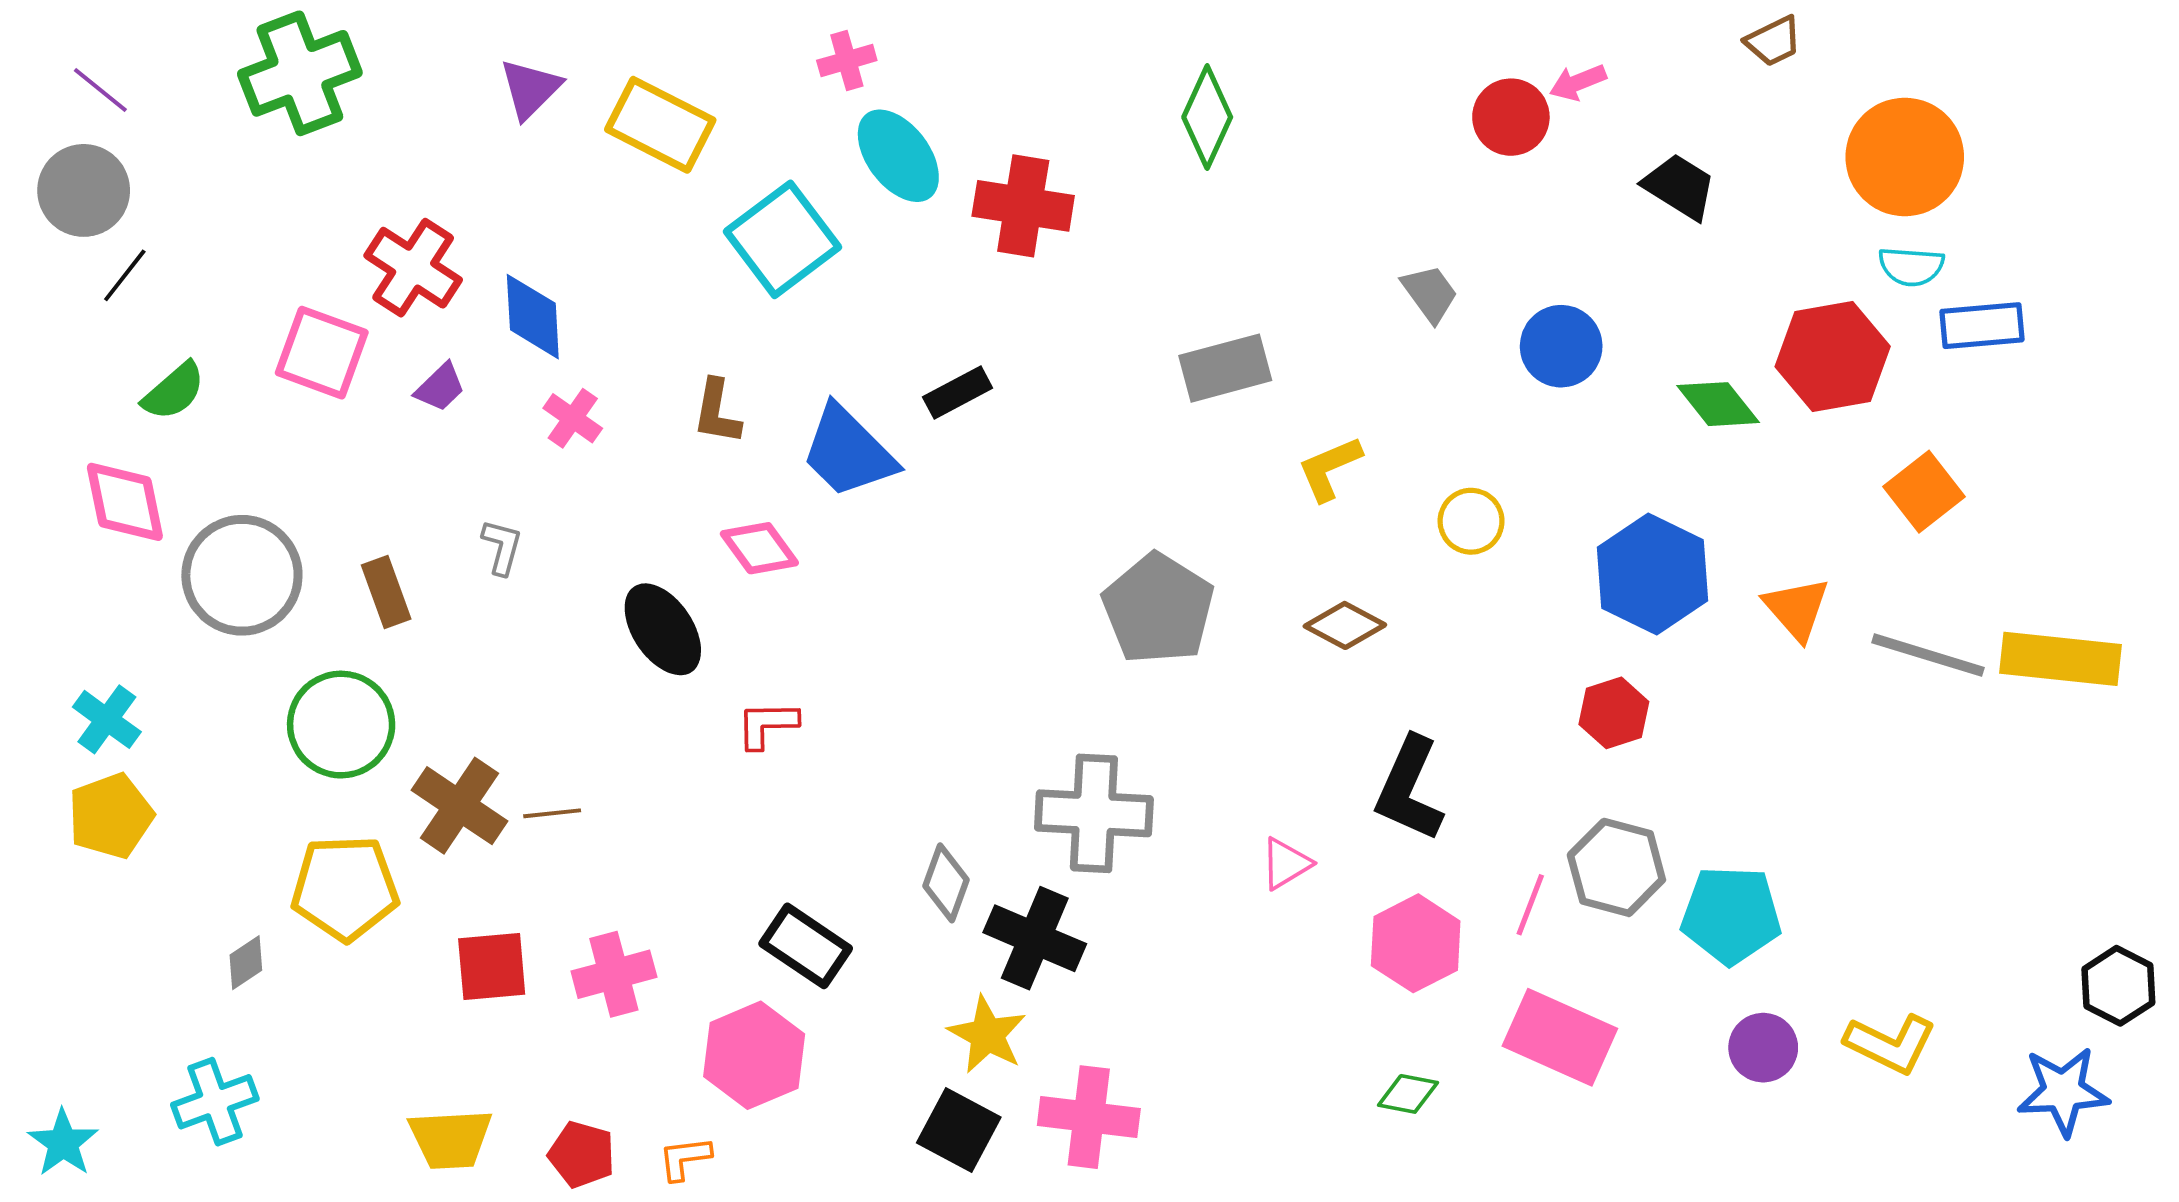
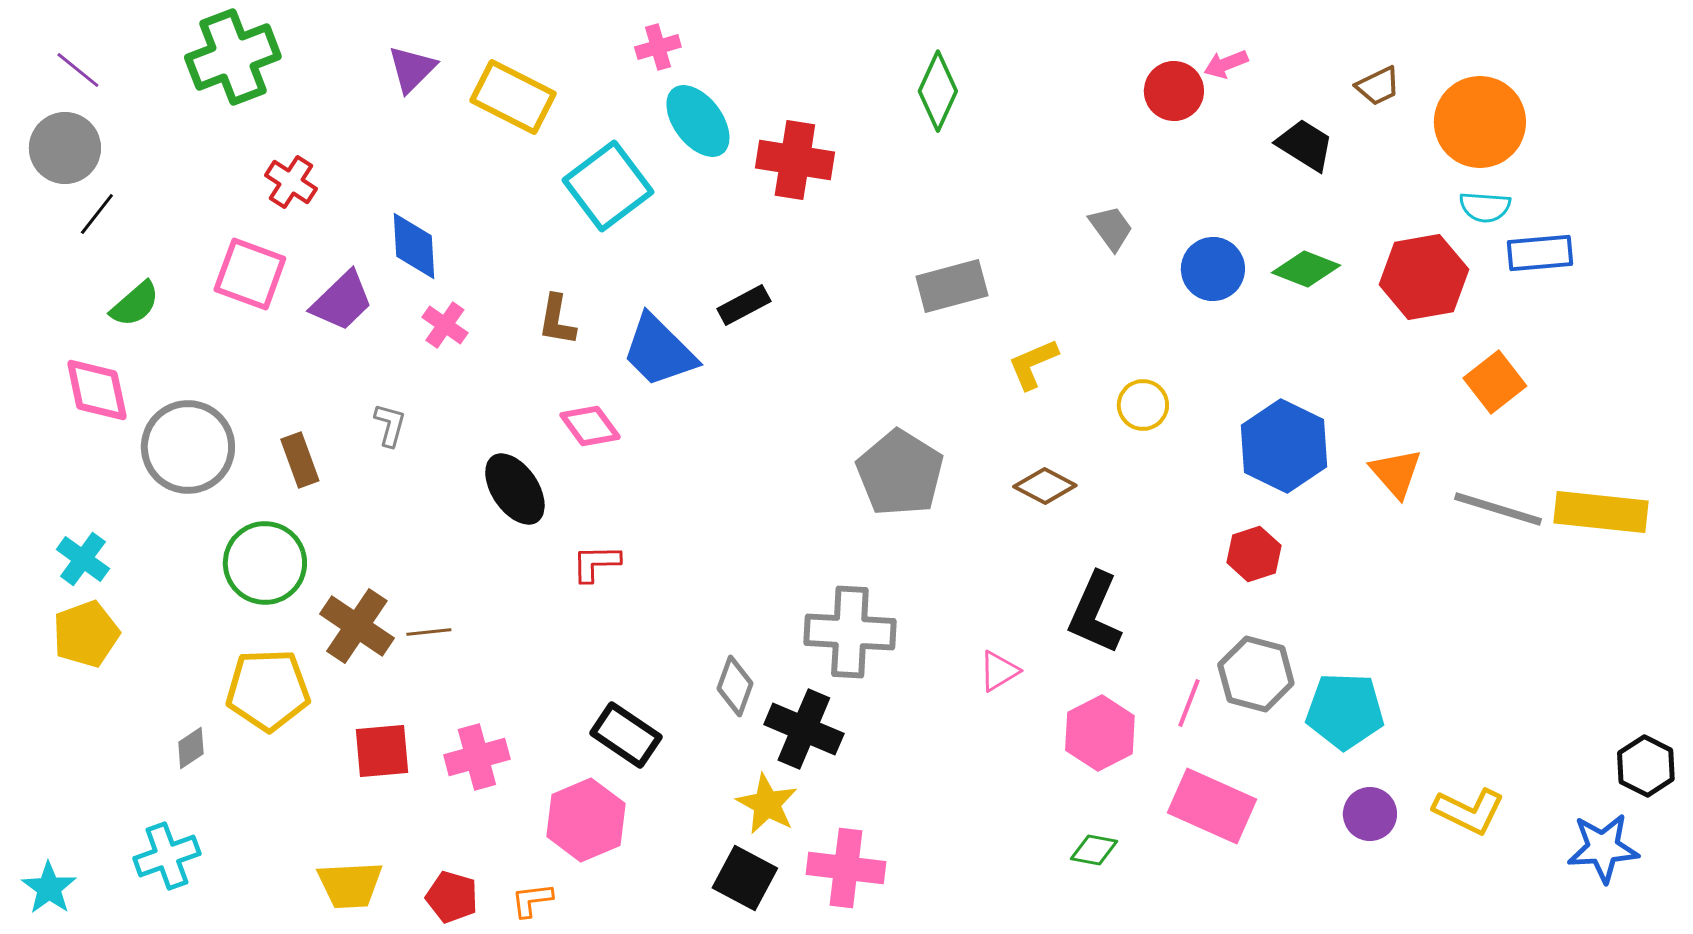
brown trapezoid: (1773, 41) -> (1378, 86), moved
red cross: (413, 268) -> (291, 182), moved, size x0.7
purple trapezoid: (440, 387) -> (342, 301), size x1.6
green diamond: (1718, 404) -> (1306, 269), moved, turned -30

